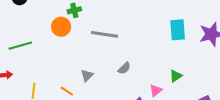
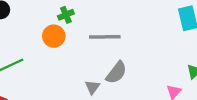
gray semicircle: (124, 68) -> (116, 73), moved, size x1.5

